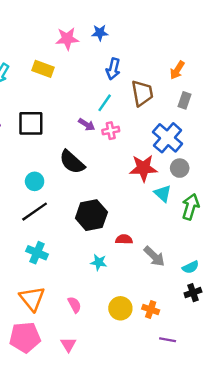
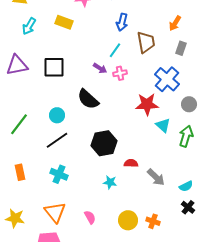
gray circle: (180, 168) -> (189, 104), moved
black cross: (193, 293) -> (188, 207), turned -32

